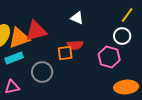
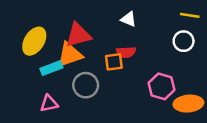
yellow line: (127, 15) -> (190, 15), turned 63
orange triangle: (19, 38) -> (70, 55), moved
pink hexagon: (109, 57) -> (162, 86), moved

